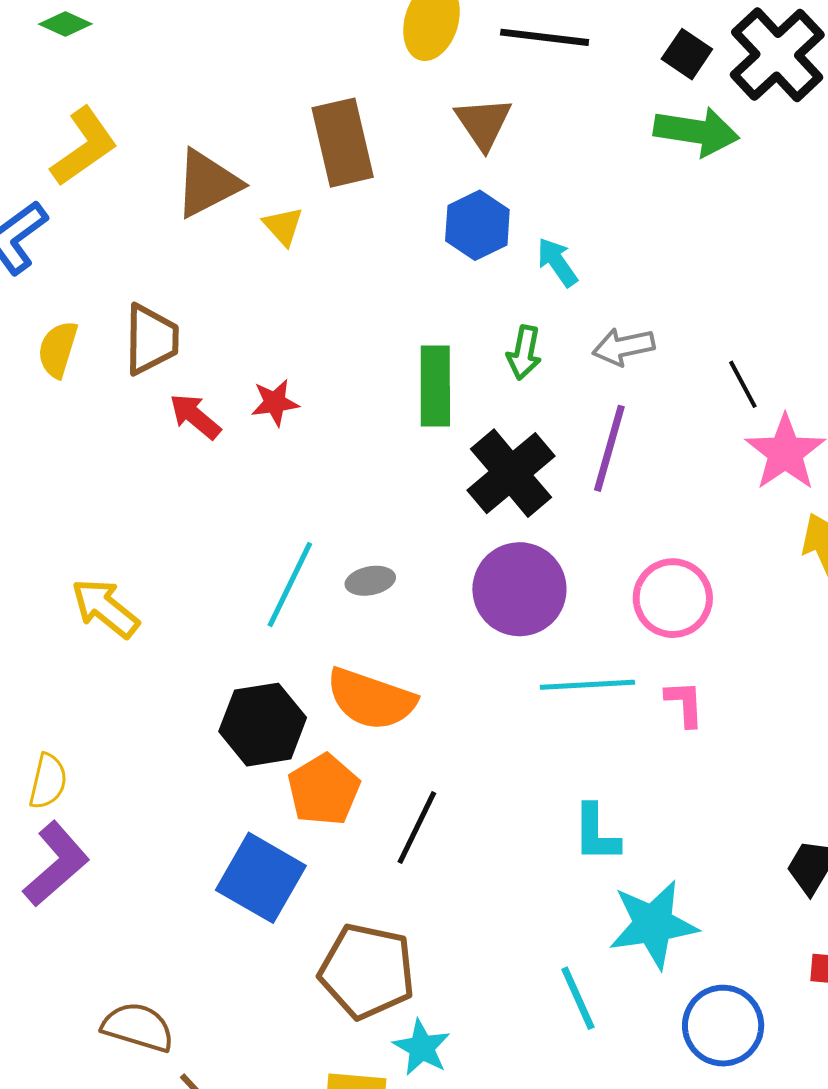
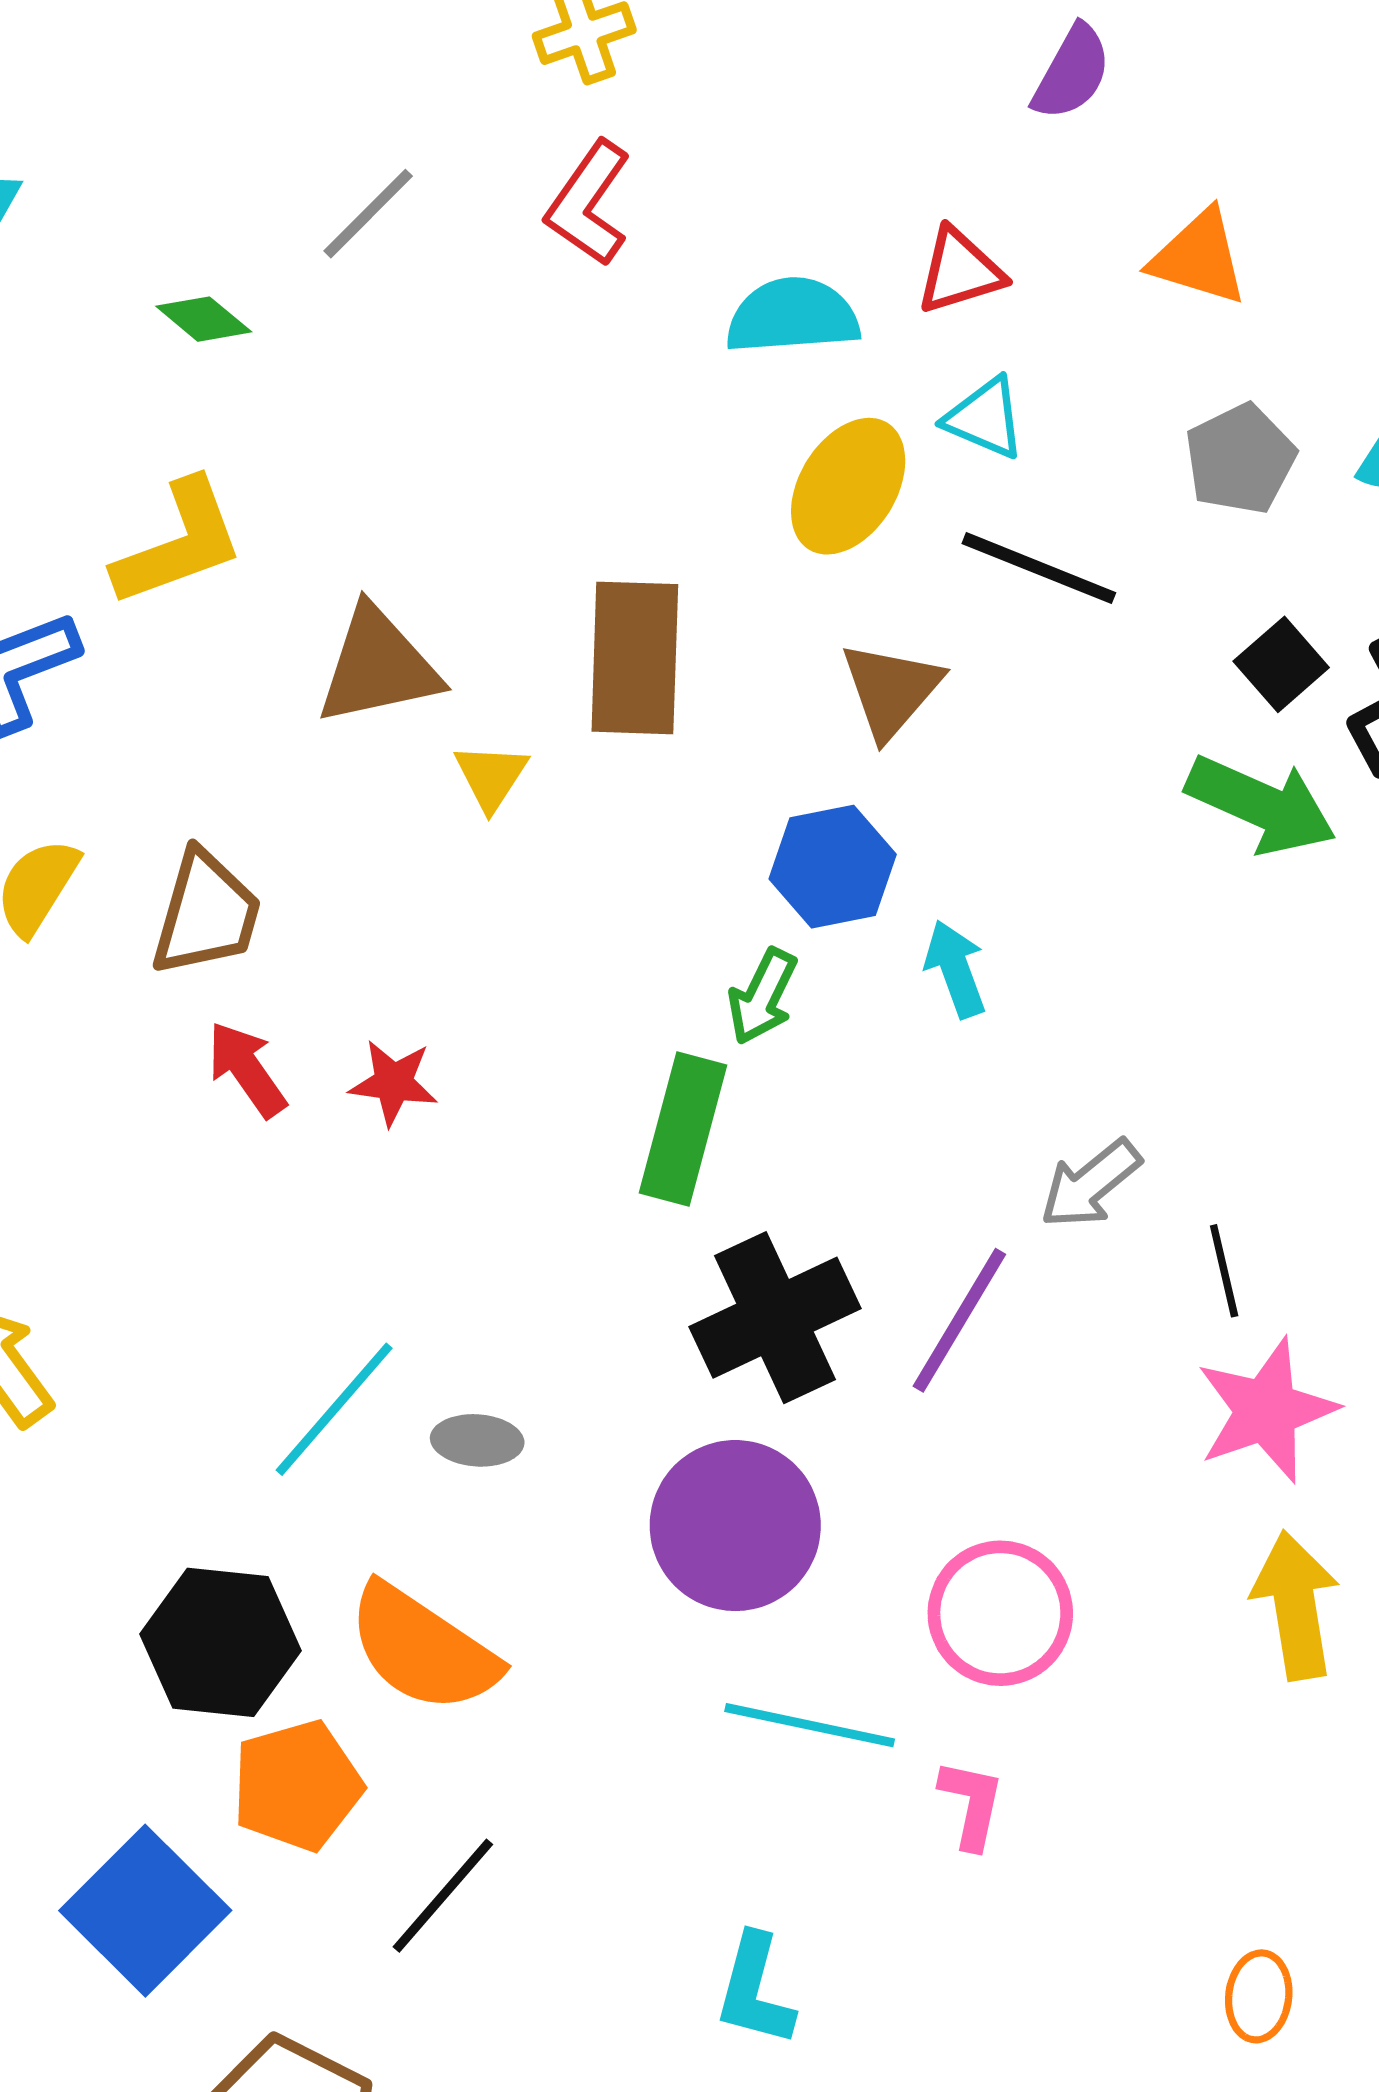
gray arrow: (623, 347) -> (1090, 1184), moved, turned -42
green arrow: (524, 353) -> (762, 996), moved

